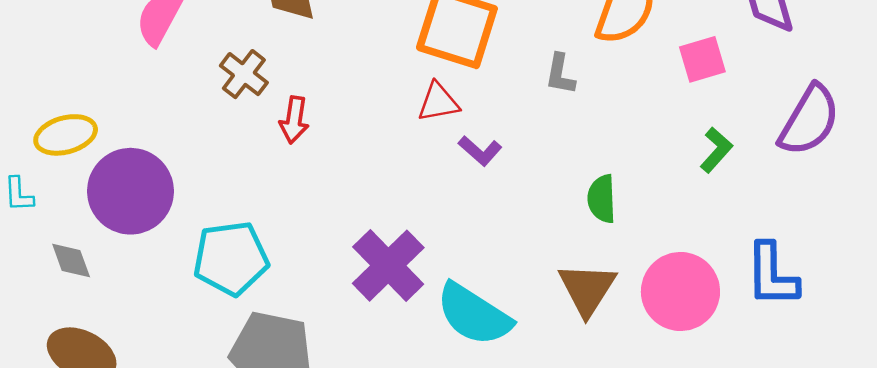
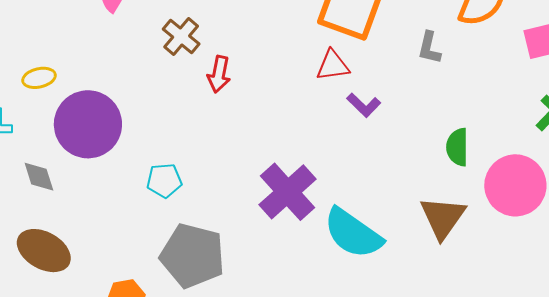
yellow ellipse: (66, 135) -> (39, 78), size x0.7
cyan pentagon: (231, 258) -> (164, 181), size x0.6
pink circle: (680, 292) -> (515, 185), moved

